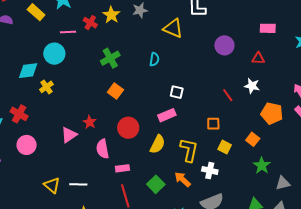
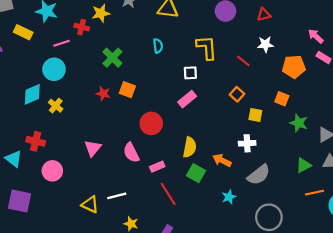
yellow star: (111, 15) -> (101, 13), turned -30
red star: (90, 122) -> (103, 94), moved
orange square: (213, 124) -> (237, 94), turned -32
yellow semicircle: (157, 144) -> (190, 147), moved
yellow L-shape: (189, 150) -> (207, 48), moved

